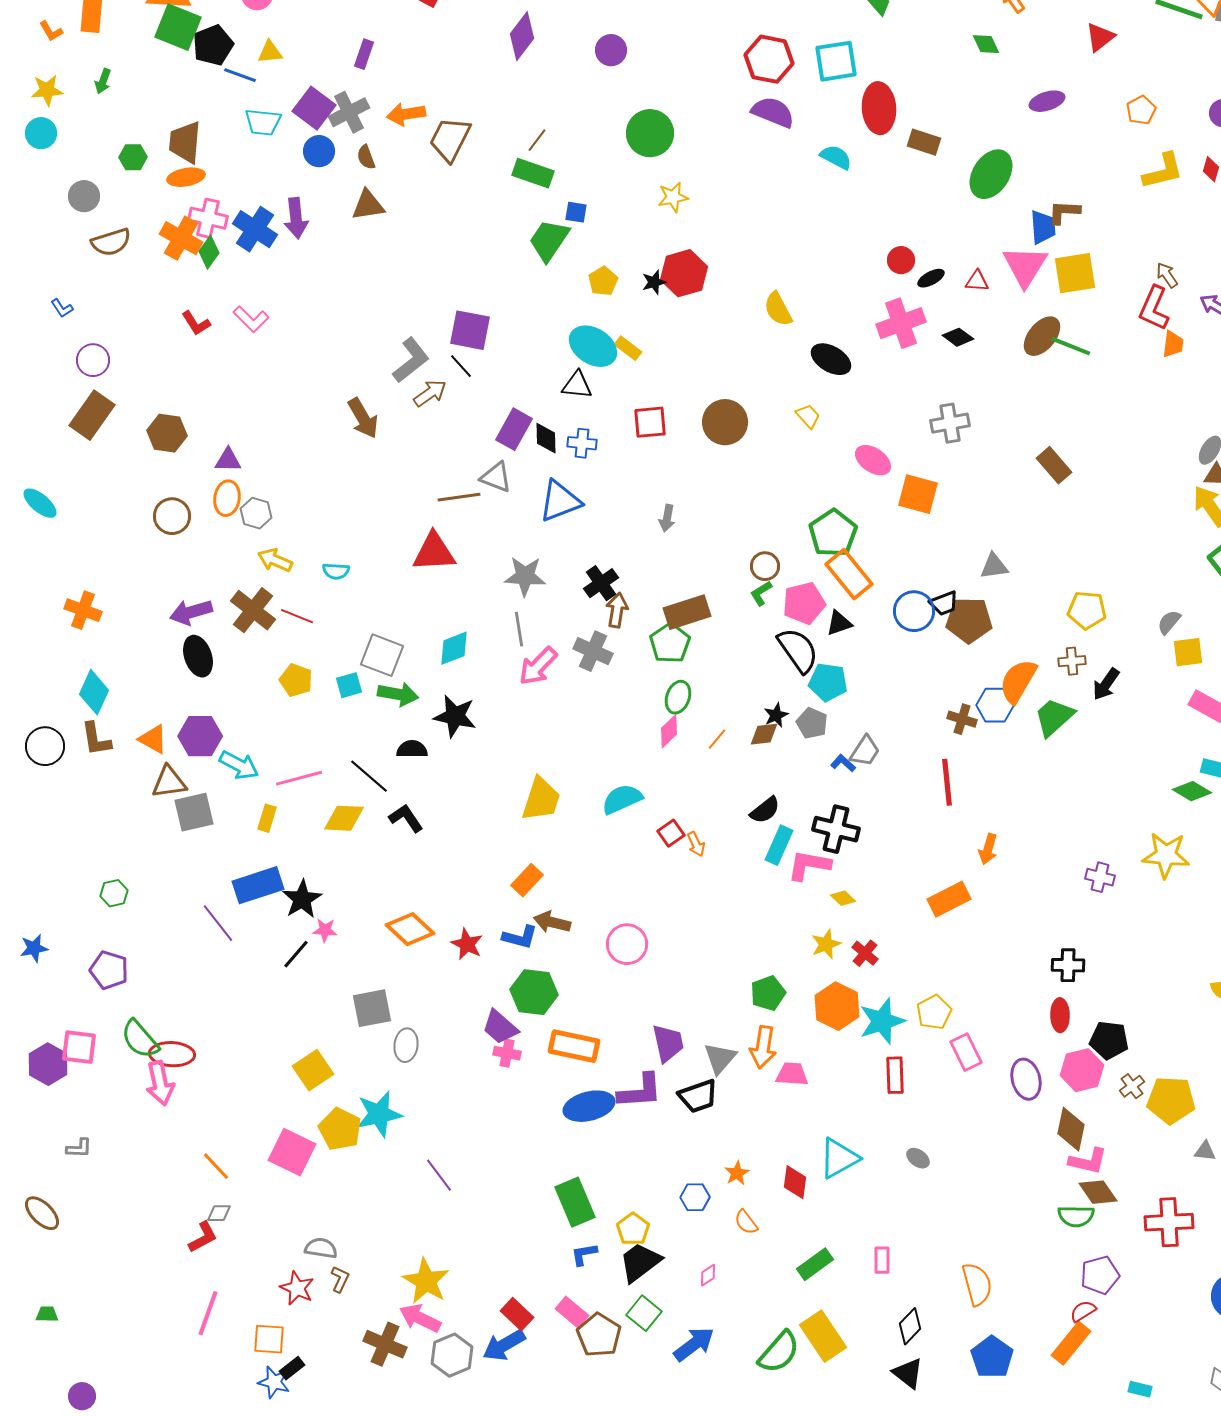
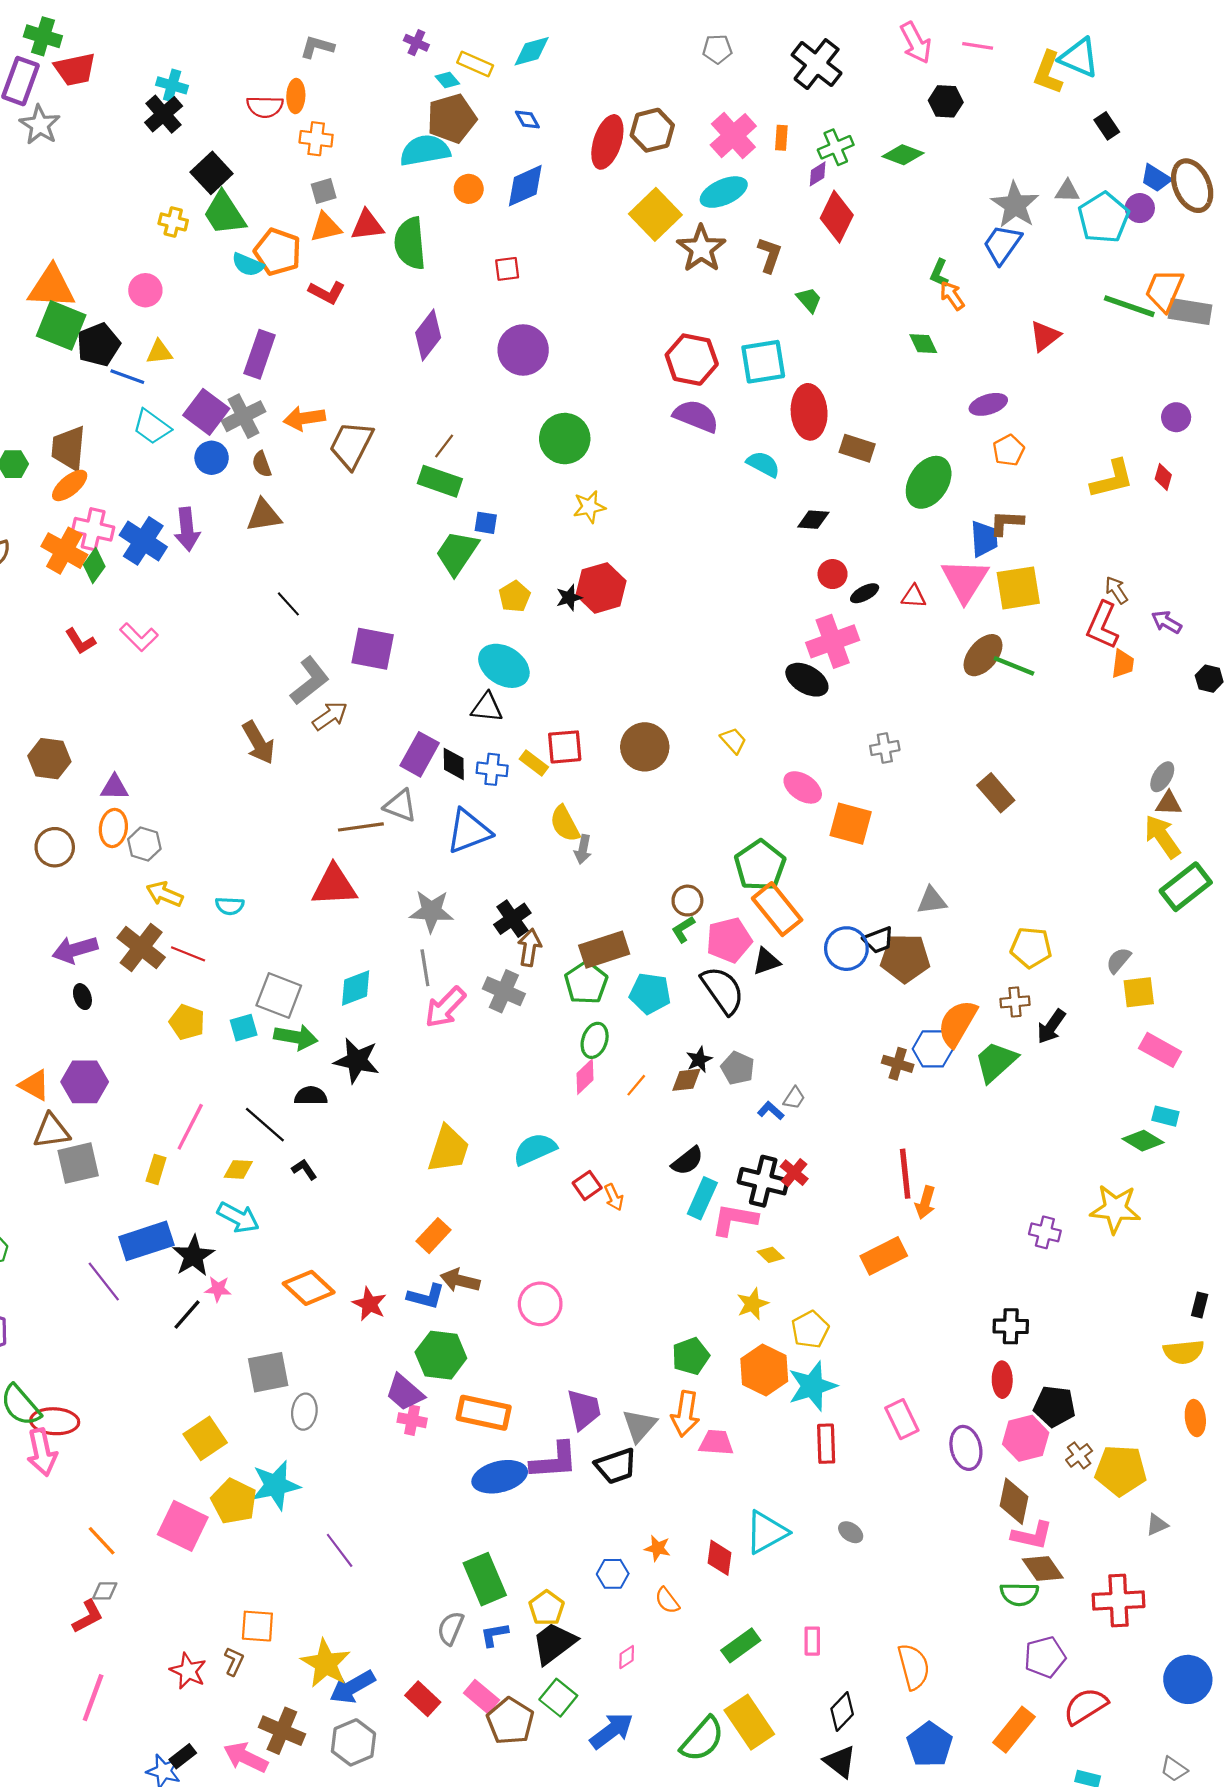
purple circle: (611, 50) -> (523, 350), size x1.5
purple rectangle: (364, 54) -> (260, 354), size x1.5
orange pentagon: (1141, 110) -> (1009, 450), moved
cyan trapezoid: (263, 122) -> (152, 427), turned 30
orange ellipse: (186, 177) -> (70, 485), turned -30
yellow semicircle: (778, 309) -> (565, 824), moved
black diamond: (958, 337) -> (813, 520), moved, turned -32
yellow rectangle: (628, 348) -> (534, 763), moved
black ellipse: (831, 359) -> (807, 680), moved
black line: (461, 366) -> (288, 604), moved
gray cross: (950, 423) -> (885, 748), size x0.7
black ellipse: (198, 656) -> (82, 997), size x0.6
cyan pentagon: (828, 682) -> (650, 993), moved
gray trapezoid: (865, 751) -> (794, 1098), size x0.7
cyan arrow: (239, 765) -> (238, 1217), moved
pink line: (299, 778) -> (190, 1127), turned -48
red line: (947, 782) -> (905, 1174), moved
yellow diamond: (344, 818) -> (238, 1169), size x0.7
black L-shape: (406, 818) -> (304, 1169), size x0.7
red cross: (865, 953) -> (794, 1173), moved
yellow pentagon: (934, 1012) -> (810, 1329), moved
gray triangle: (1205, 1151) -> (1157, 1525), turned -30
orange star: (737, 1173) -> (658, 1548), turned -30
gray semicircle: (321, 1248) -> (451, 1628), moved, turned -76
red semicircle: (1083, 1311) -> (1085, 1706), moved, size x1.6
pink arrow: (420, 1318) -> (246, 1757), moved
orange square: (269, 1339) -> (257, 1626), moved
blue arrow: (504, 1345) -> (352, 1687), moved

